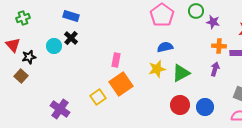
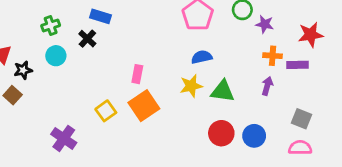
blue rectangle: (71, 16) -> (101, 16), moved
green cross: (23, 18) -> (51, 26), moved
black cross: (71, 38) -> (87, 39), moved
green triangle: (181, 73) -> (223, 91), turned 36
yellow square: (98, 97) -> (106, 111), moved

